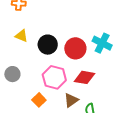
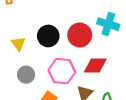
yellow triangle: (21, 36) -> (18, 44), moved, turned 40
gray circle: (12, 74) -> (26, 75), moved

